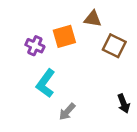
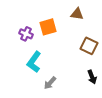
brown triangle: (93, 19) -> (77, 14), moved
brown square: (114, 46) -> (89, 46), moved

